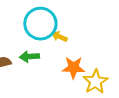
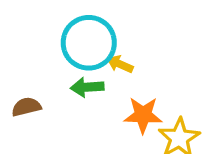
green arrow: (29, 57) -> (87, 87), moved

